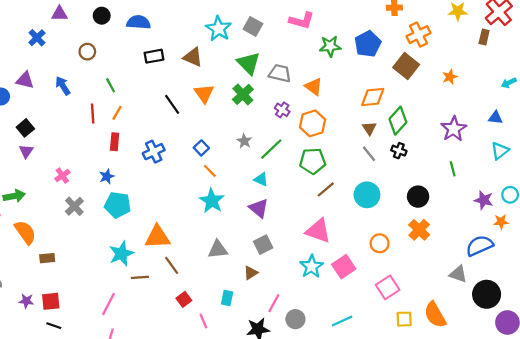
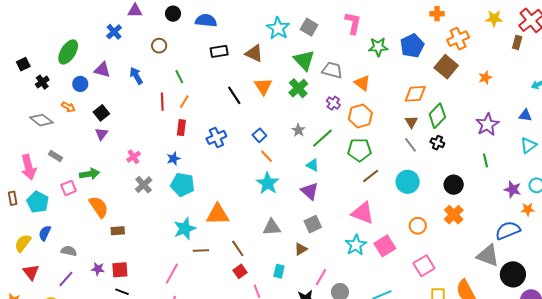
pink L-shape: (302, 20) -> (353, 23), turned -95
brown line: (172, 265) -> (238, 248), moved
gray triangle: (458, 274) -> (488, 256), size x1.4

